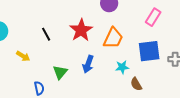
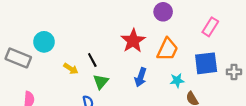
black line: (46, 34) -> (92, 60), moved
green triangle: (60, 72) -> (101, 82), moved

